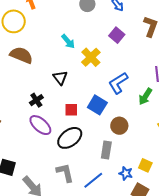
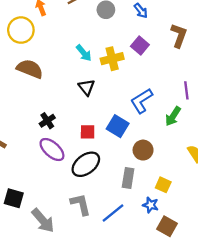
yellow cross: (91, 57) -> (112, 59), moved, turned 30
black triangle: (60, 78) -> (86, 87), moved
yellow square: (145, 165) -> (163, 185), moved

